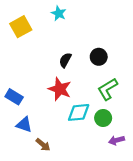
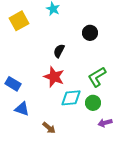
black circle: (99, 57) -> (90, 33), moved
brown arrow: (43, 145) -> (49, 128), moved

